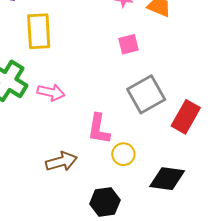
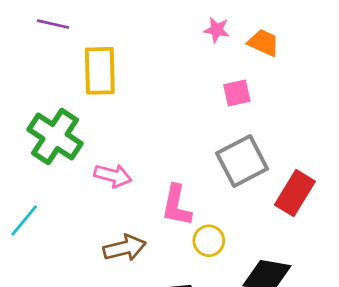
pink square: (129, 44) -> (237, 93), moved
pink arrow: (51, 92) -> (113, 176), moved

